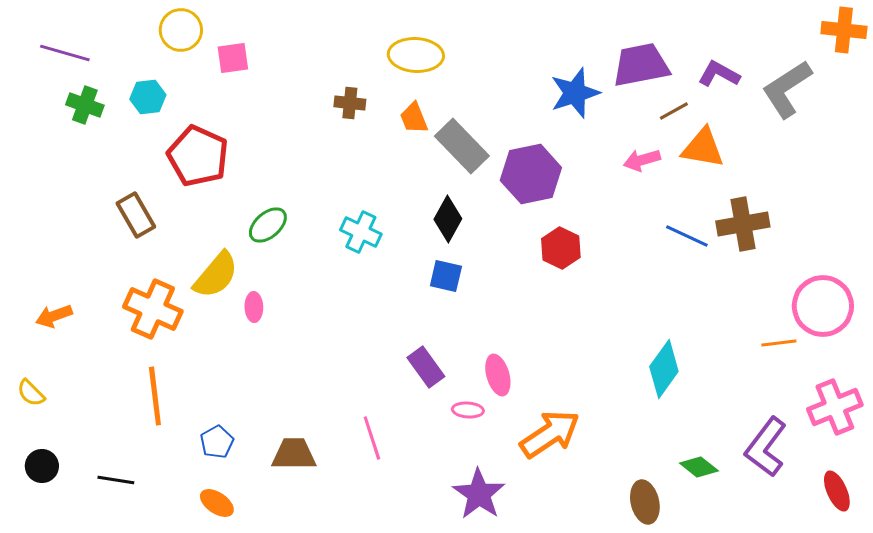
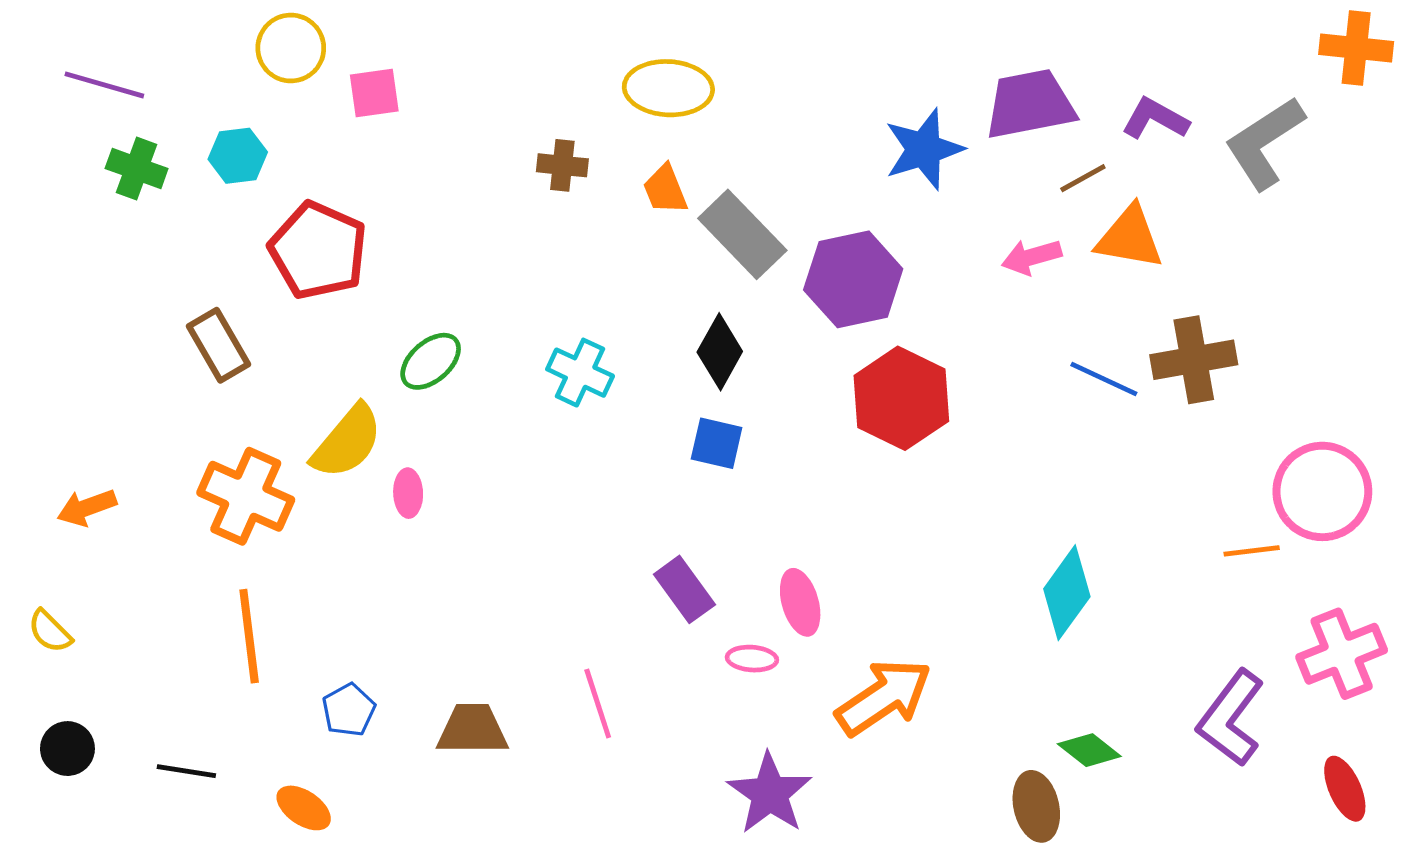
red hexagon: (561, 248) -> (901, 398), size x1.5
green diamond: (699, 467) -> (1089, 750), moved
orange ellipse: (217, 503) -> (304, 808), moved

